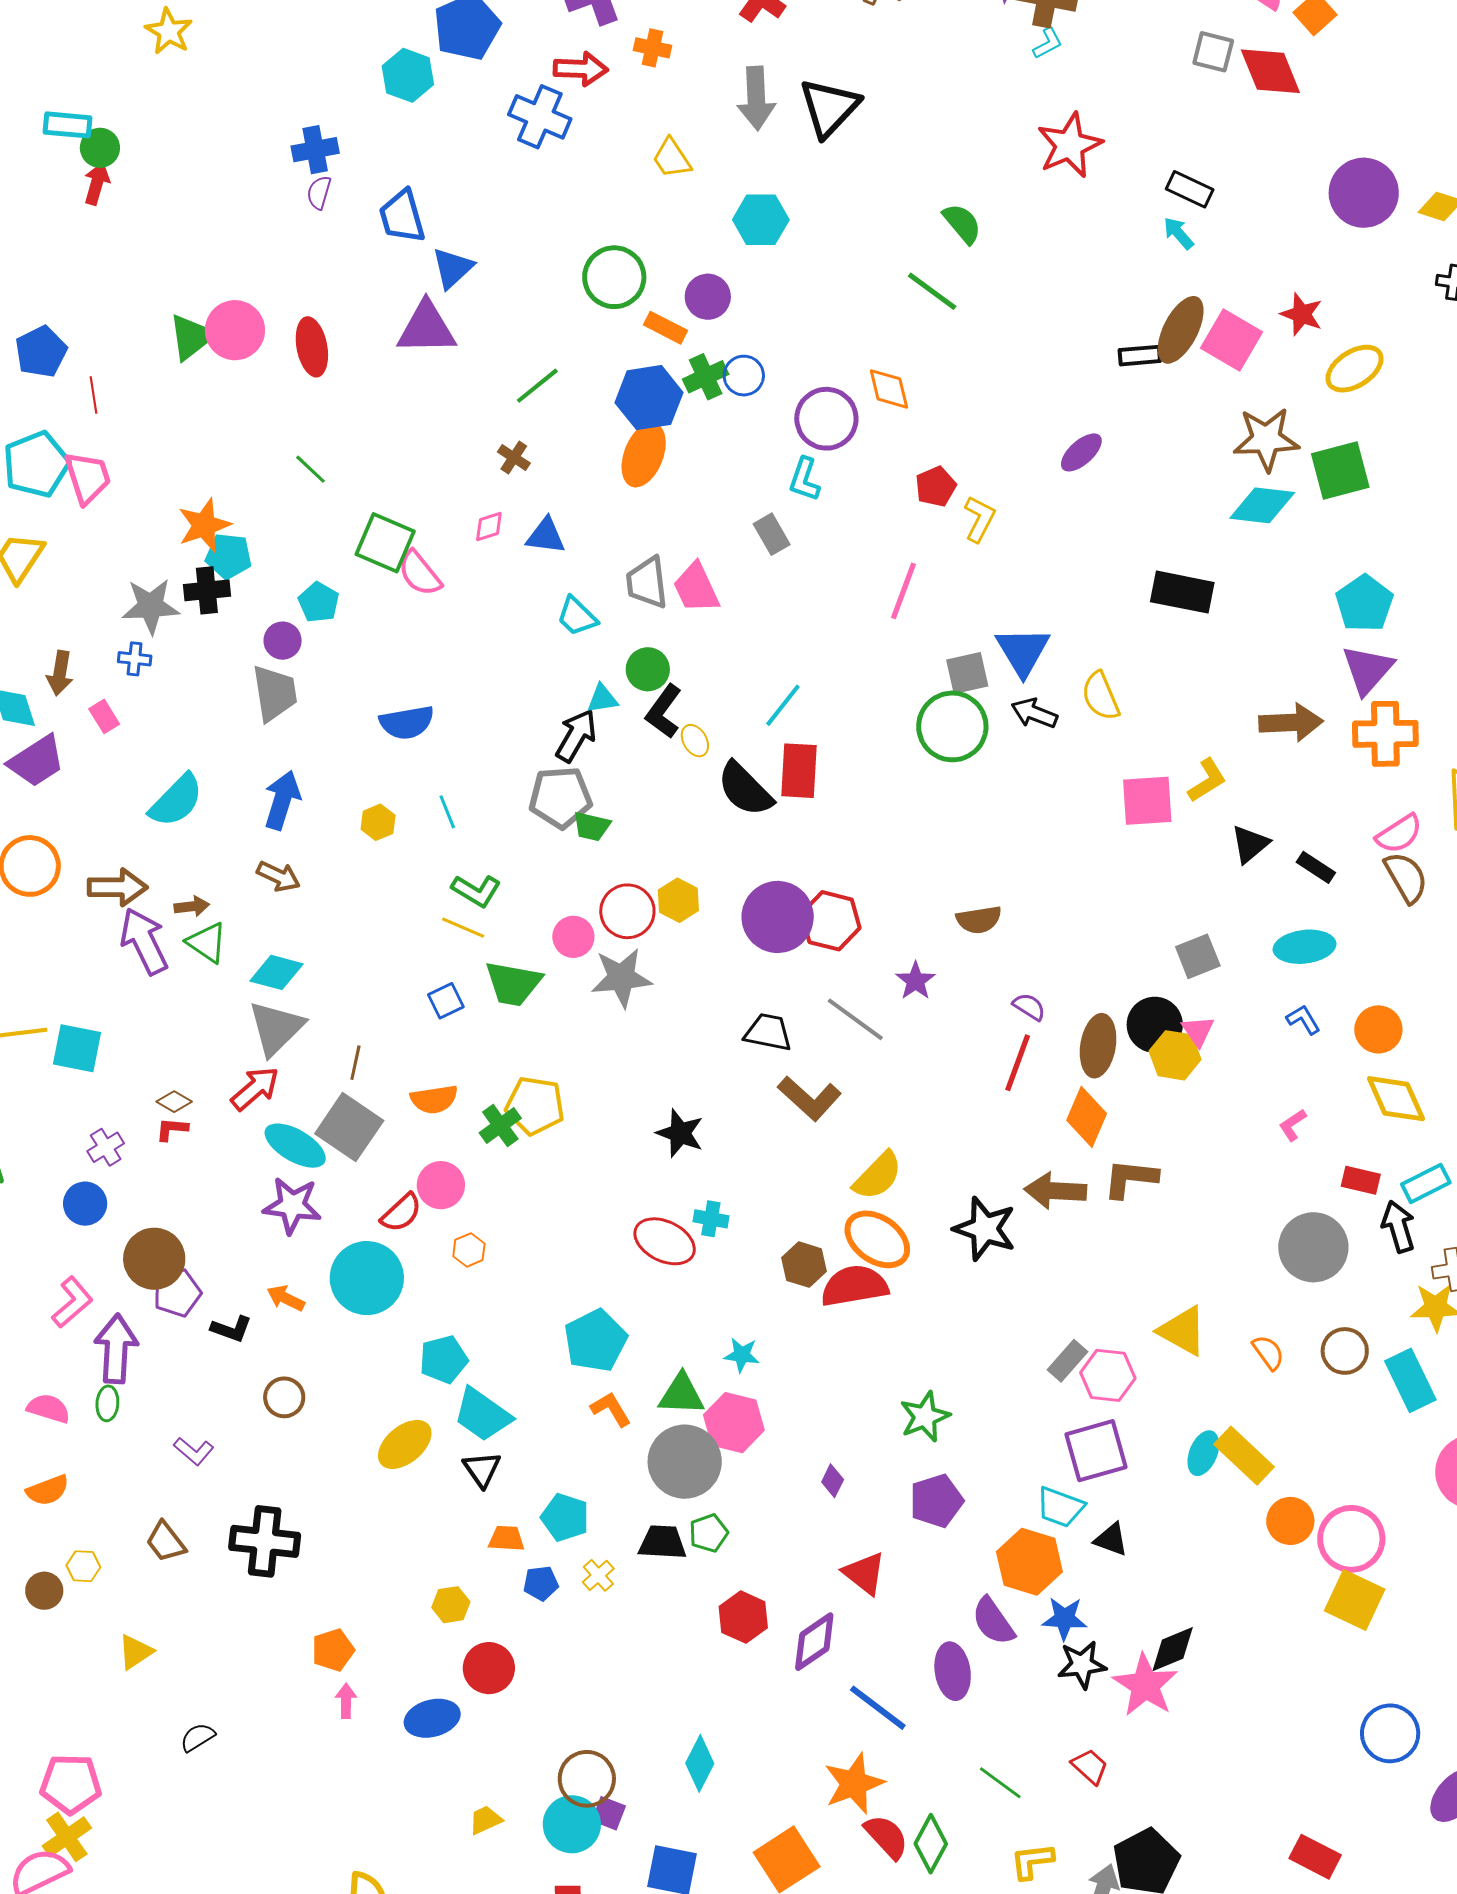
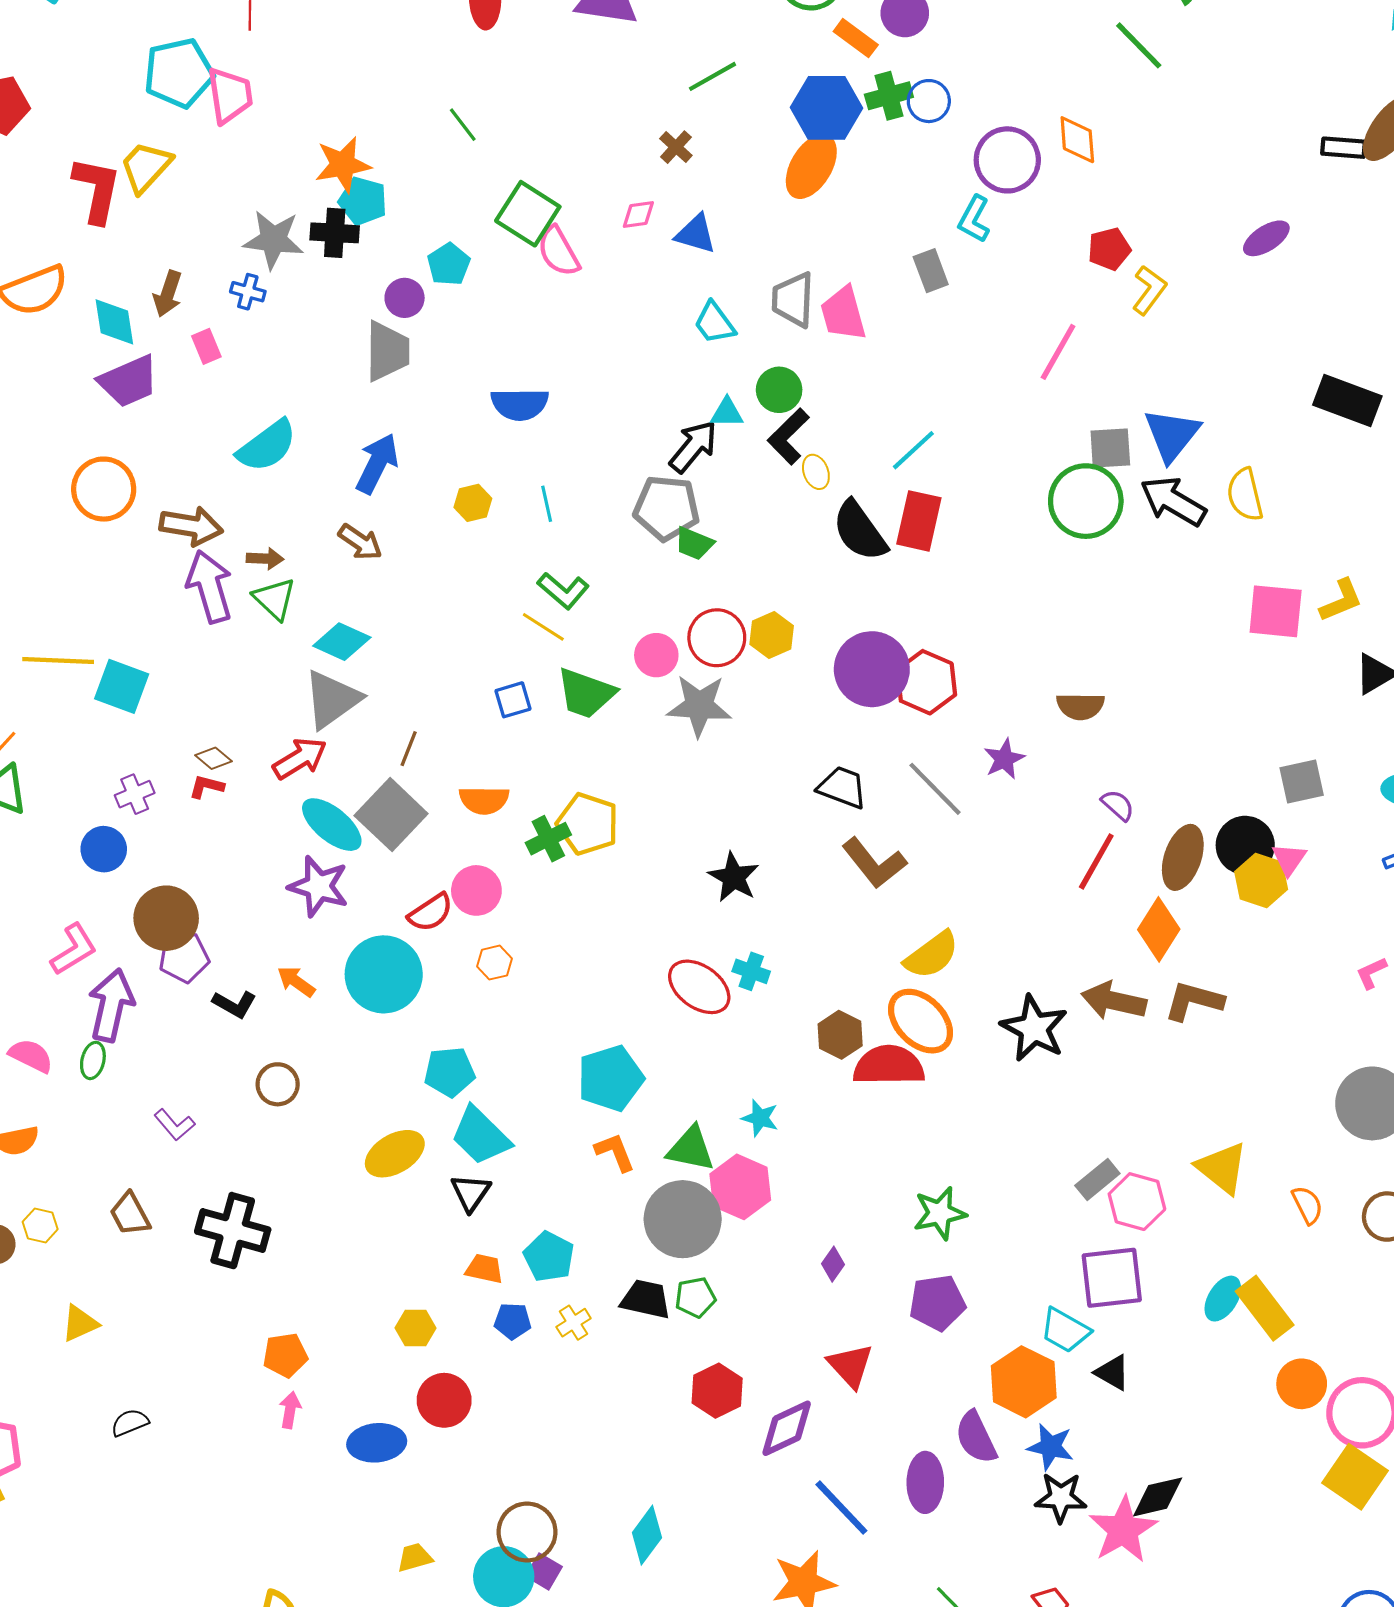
black arrow: (1034, 713) -> (1173, 501), size x1.4

